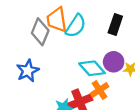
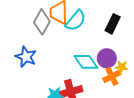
blue star: (28, 71) -> (26, 57), turned -30
orange cross: (99, 90) -> (112, 76), moved

